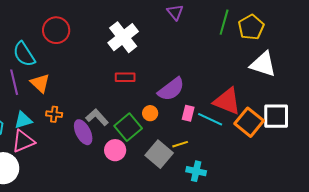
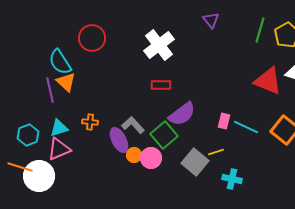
orange triangle: (40, 83) -> (66, 82), moved
purple semicircle: (171, 89) -> (182, 114), moved
red triangle: (227, 101) -> (268, 81), moved
orange circle: (150, 113) -> (134, 155), moved

